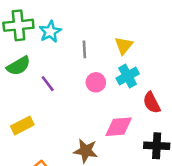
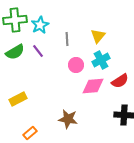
purple line: (48, 84) -> (38, 51), moved
red semicircle: (152, 103) -> (120, 81), turned -96
pink diamond: (119, 127) -> (93, 86), moved

